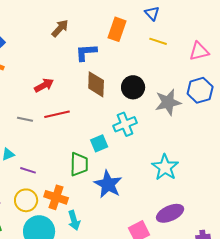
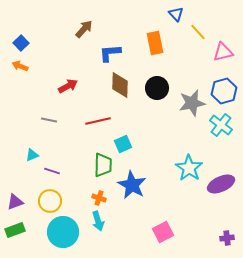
orange rectangle: (117, 29) -> (155, 43), moved, turned -30
yellow line: (158, 41) -> (198, 32), moved, turned 30
red line: (57, 114) -> (98, 121), moved
cyan cross: (125, 124) -> (221, 125), moved, turned -30
orange cross: (56, 197) -> (99, 198), moved, size x0.6
purple ellipse: (170, 213) -> (221, 184), moved

